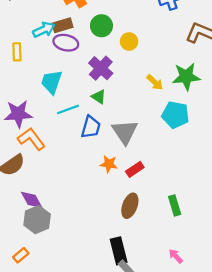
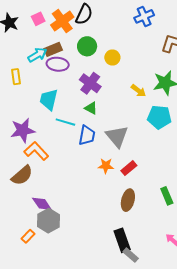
cyan line: (68, 109) -> (65, 122), turned 42
orange rectangle: (21, 255) -> (28, 236), moved

